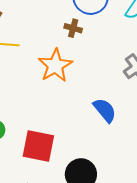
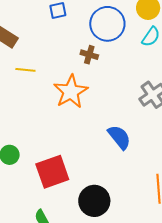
red square: (38, 146) -> (52, 172), turned -32

